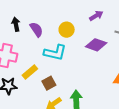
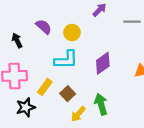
purple semicircle: (36, 29) -> (44, 27), moved
purple diamond: (96, 45) -> (103, 63), moved, turned -40

